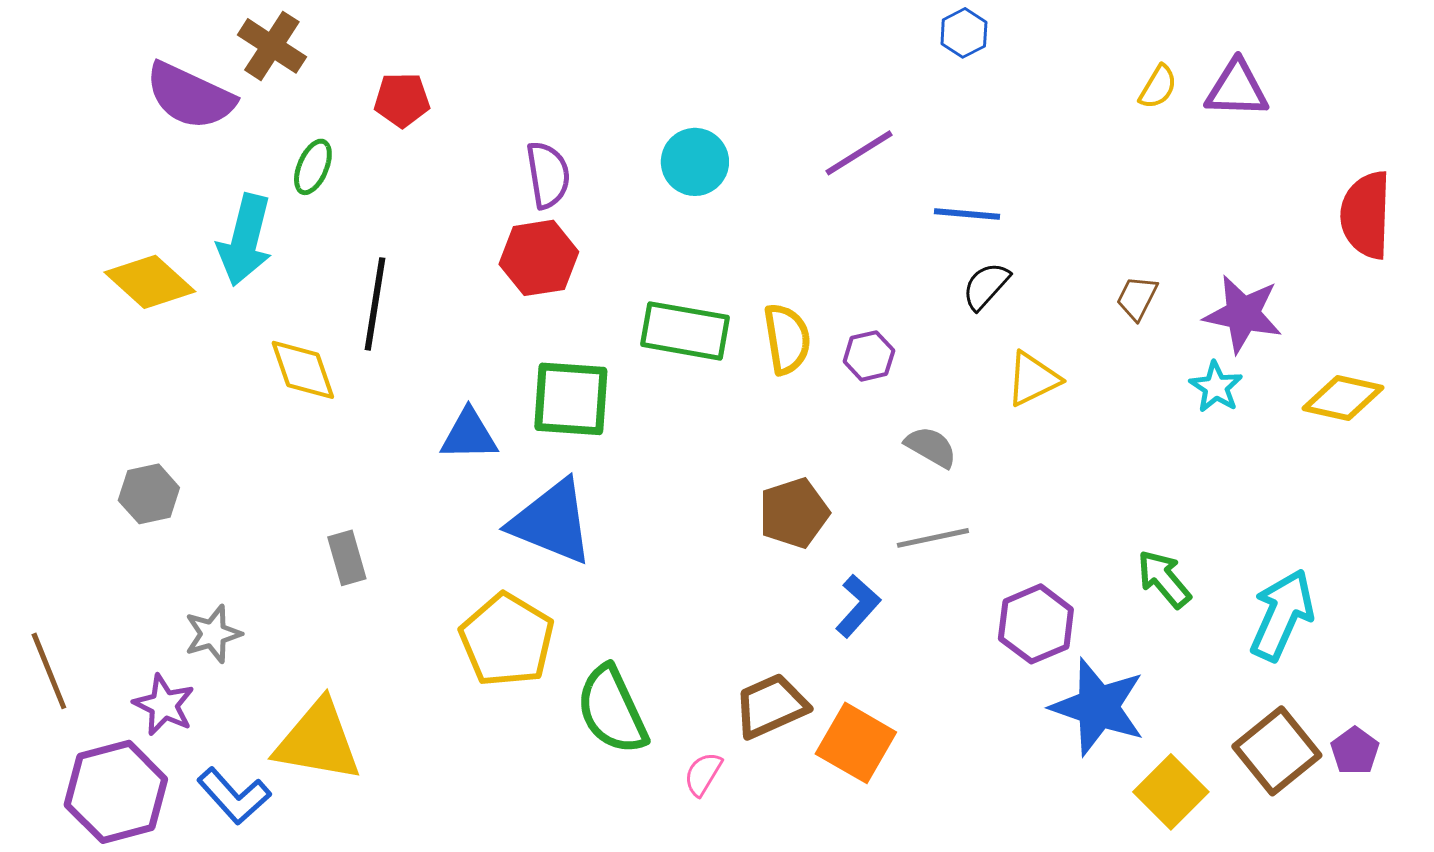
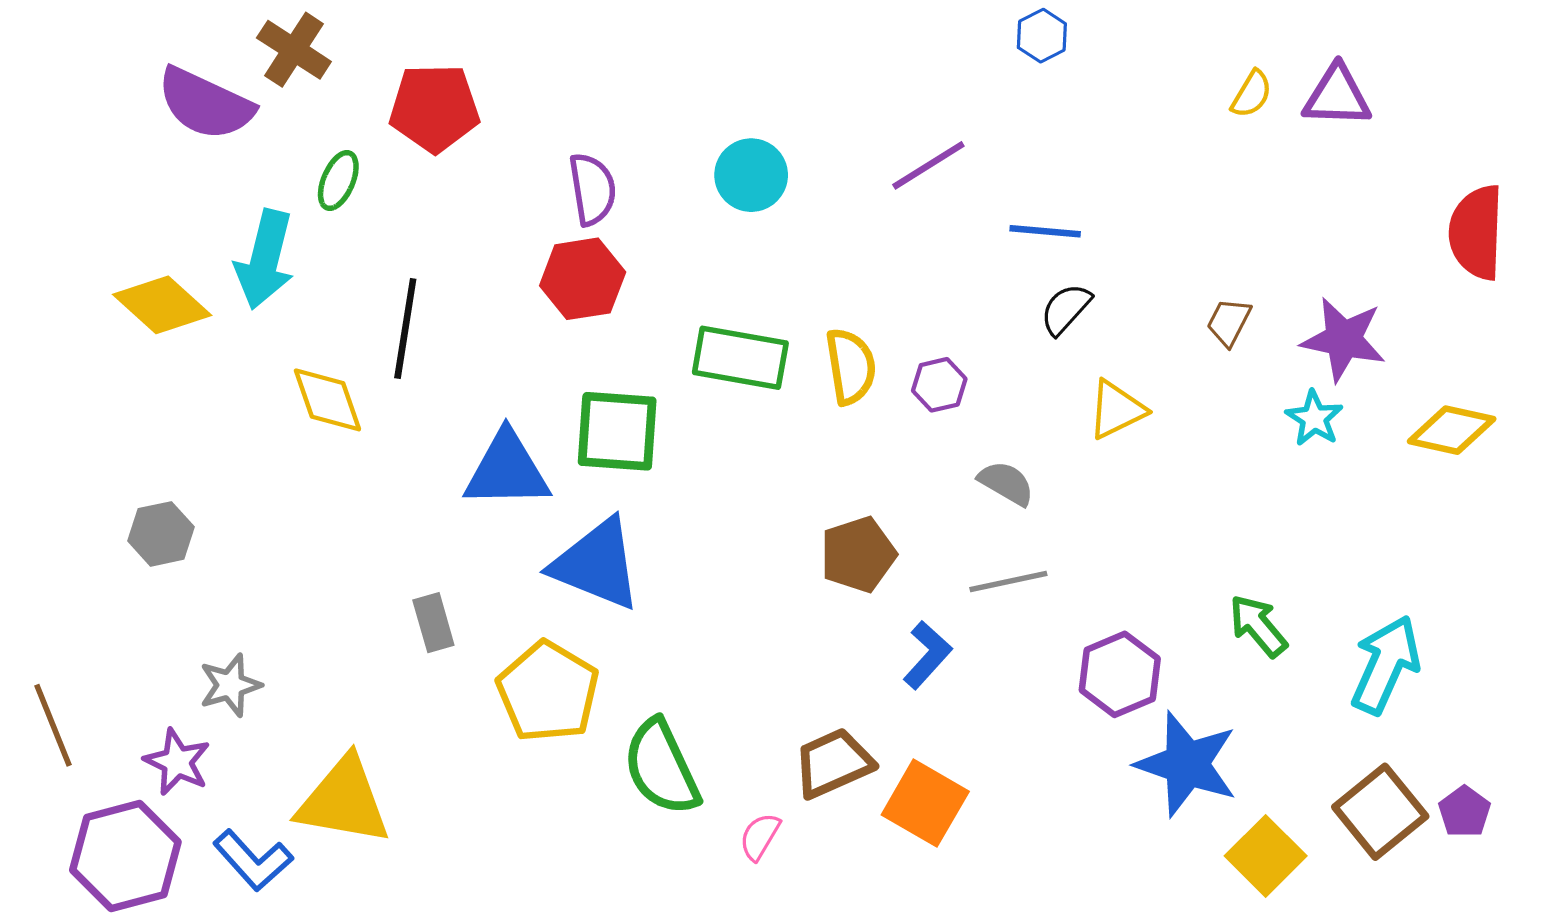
red pentagon: (402, 100) -> (434, 108), size x1.5
blue triangle: (469, 435) -> (507, 470), size x1.4
gray rectangle: (347, 558) -> (433, 623), moved

